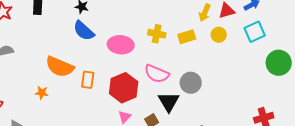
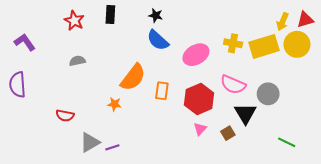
yellow circle: (219, 35) -> (297, 44), size x1.6
yellow rectangle: (187, 37) -> (264, 46), size x1.6
pink ellipse: (121, 45) -> (196, 55), turned -35
orange semicircle: (60, 67) -> (133, 77), turned -76

